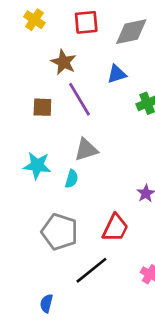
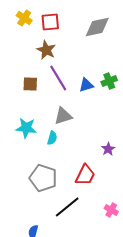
red square: (86, 22) -> (50, 22), moved
blue triangle: (117, 74) -> (86, 85), moved

